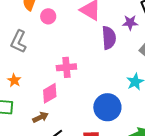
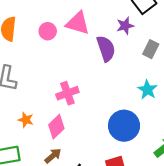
pink circle: (48, 16) -> (48, 31), moved
orange star: (14, 80) -> (26, 120), moved

